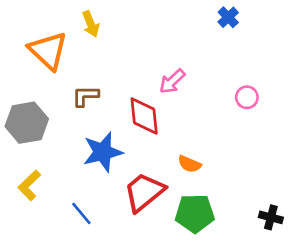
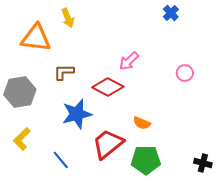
orange triangle: (48, 51) -> (36, 38), turned -36
red diamond: (144, 116) -> (108, 87), turned -56

